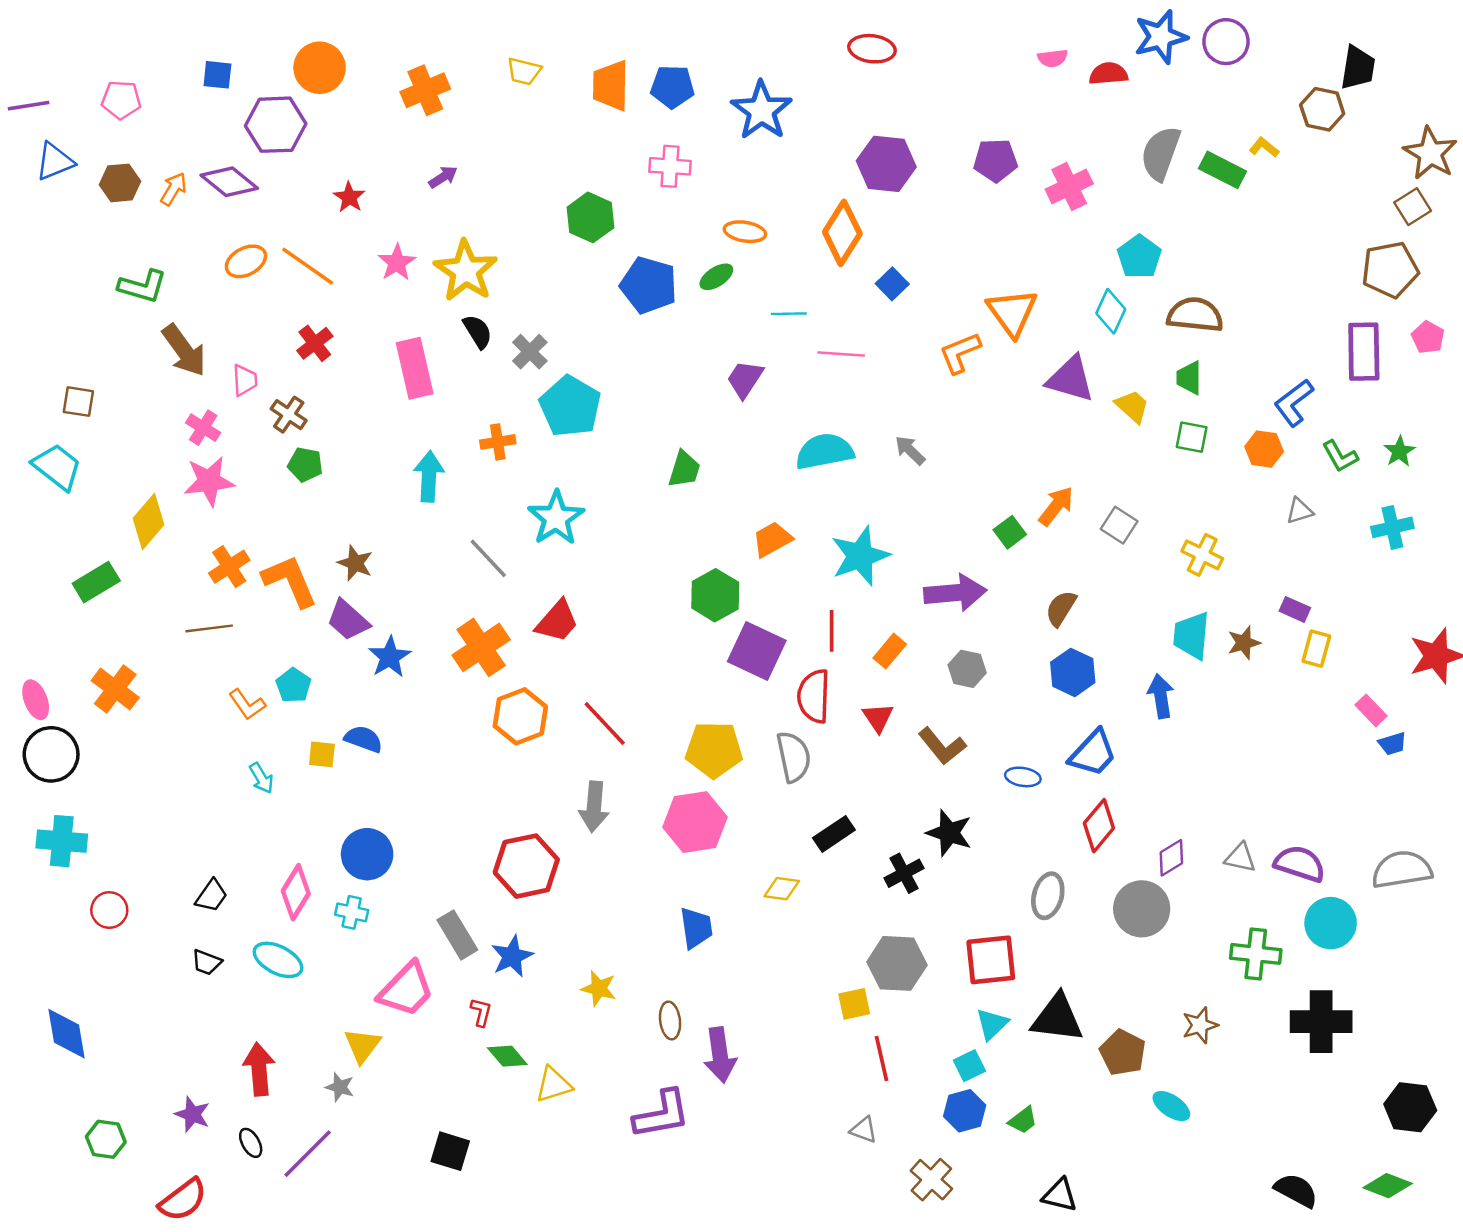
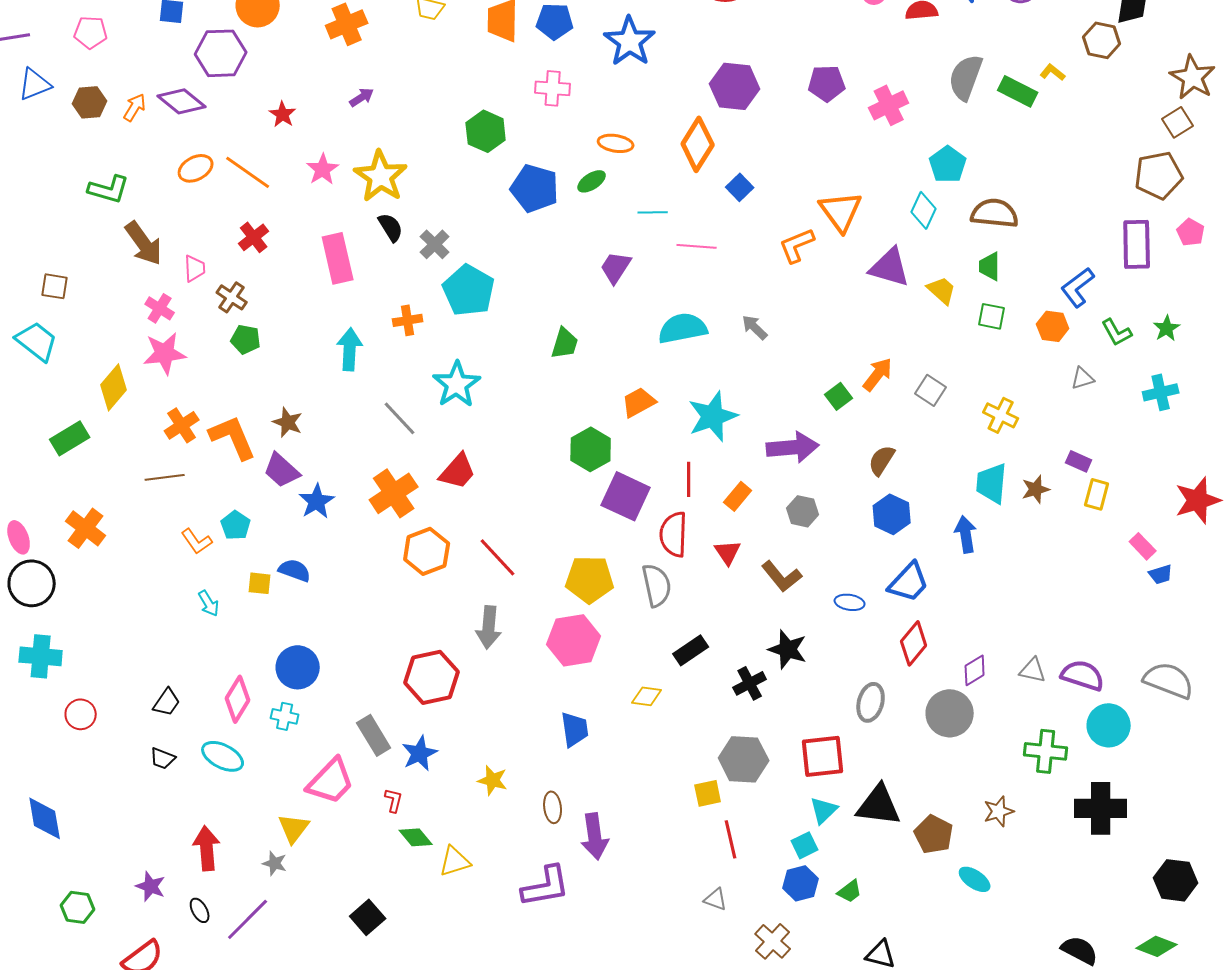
gray semicircle: (1402, 870) -> (1169, 680), turned 30
black square: (450, 1151) -> (368, 917), turned 32

